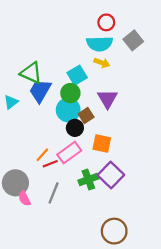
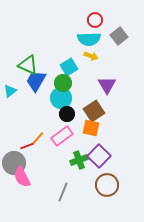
purple triangle: (107, 99) -> (107, 85), moved
brown square: (86, 116) -> (94, 111), moved, size x1.5
red line: (50, 164) -> (27, 146), moved
gray line: (54, 193) -> (63, 192), moved
pink semicircle: (24, 199) -> (22, 177), size x1.5
brown circle: (114, 231) -> (107, 185), moved

